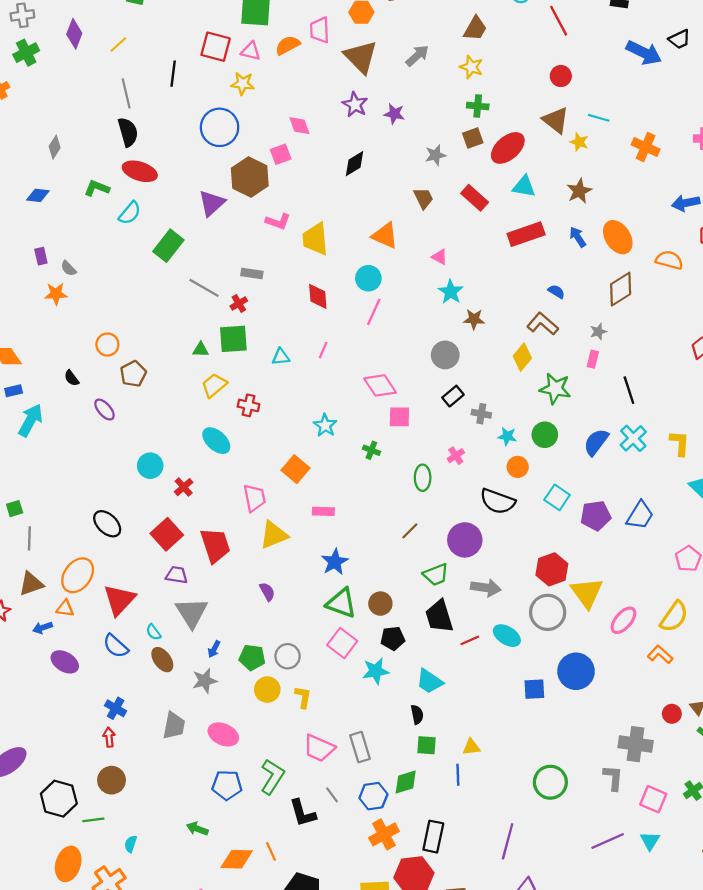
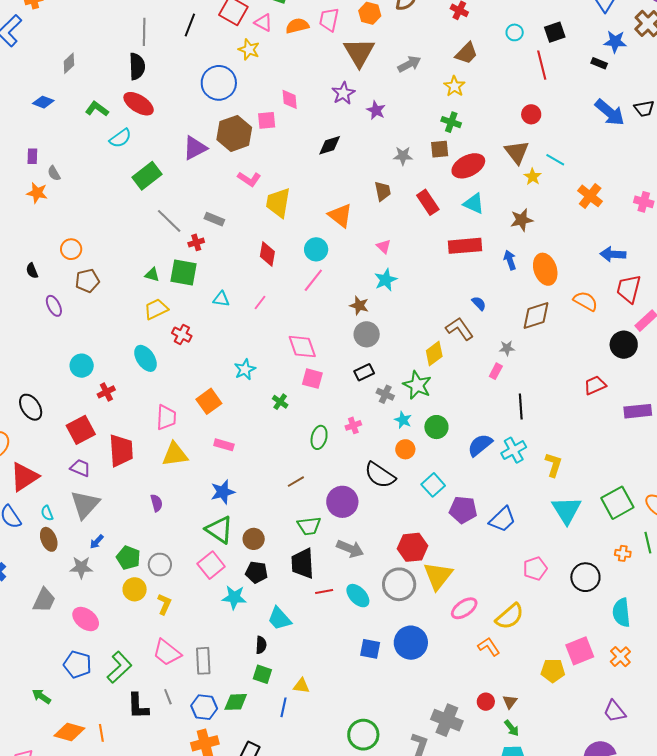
brown star: (474, 319) -> (359, 306), moved
green star: (555, 389) -> (417, 385), moved

